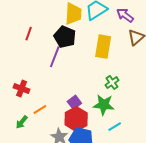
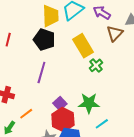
yellow rectangle: (103, 47) -> (83, 46), turned -35
purple line: (55, 57) -> (41, 72), moved
green cross: (112, 83) -> (96, 65), moved

